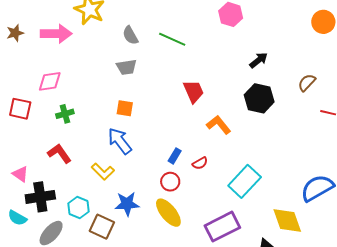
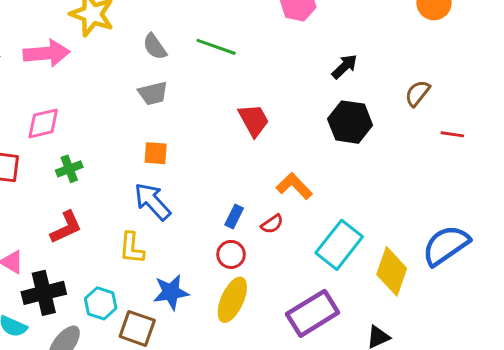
orange L-shape: (219, 125) -> (294, 186), moved
red L-shape: (59, 153) -> (66, 227), turned 105
yellow L-shape: (103, 171) -> (132, 248), turned 55
yellow ellipse: (168, 213) -> (232, 300), turned 68
yellow diamond: (287, 220) -> (392, 271), moved, turned 44

